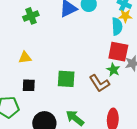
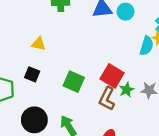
red square: (118, 52) -> (112, 76), moved
brown L-shape: (99, 83) -> (107, 99), turned 40

